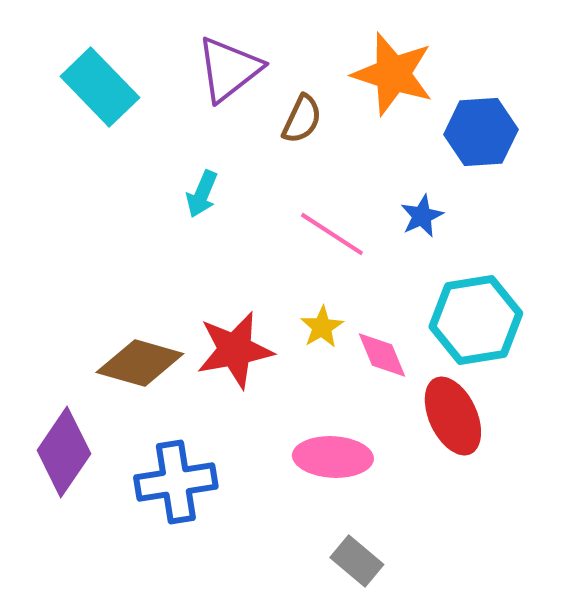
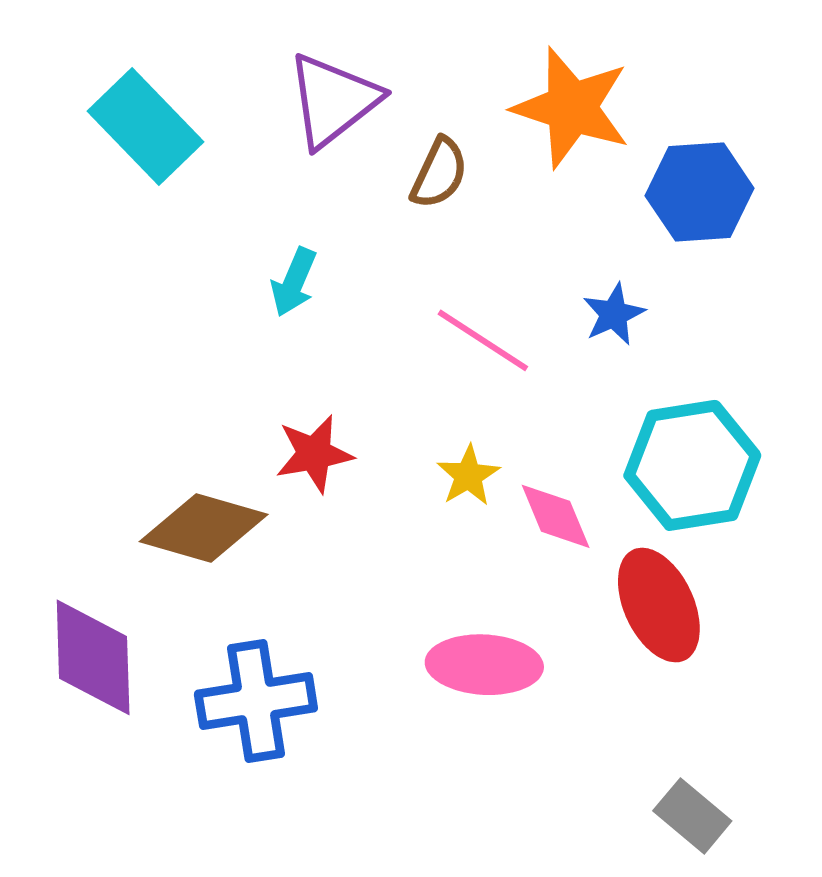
red star: (235, 350) -> (314, 454), moved, size x0.7
purple diamond: (64, 452) -> (93, 657), turned -36
gray rectangle: (357, 561) -> (692, 816), moved

